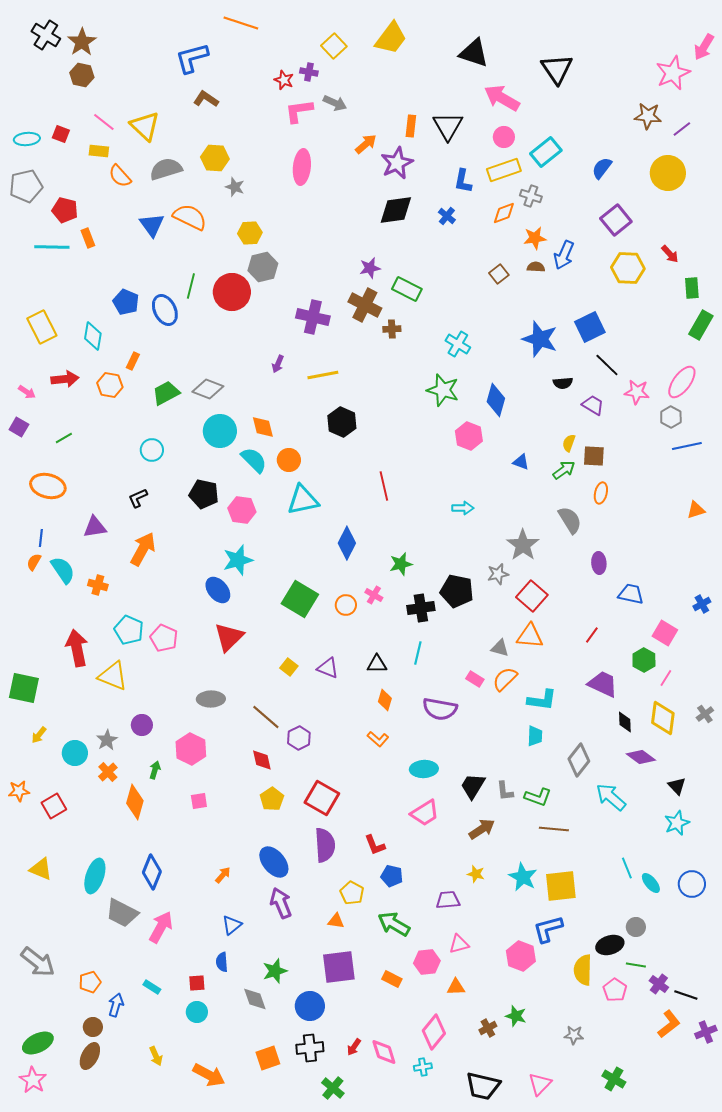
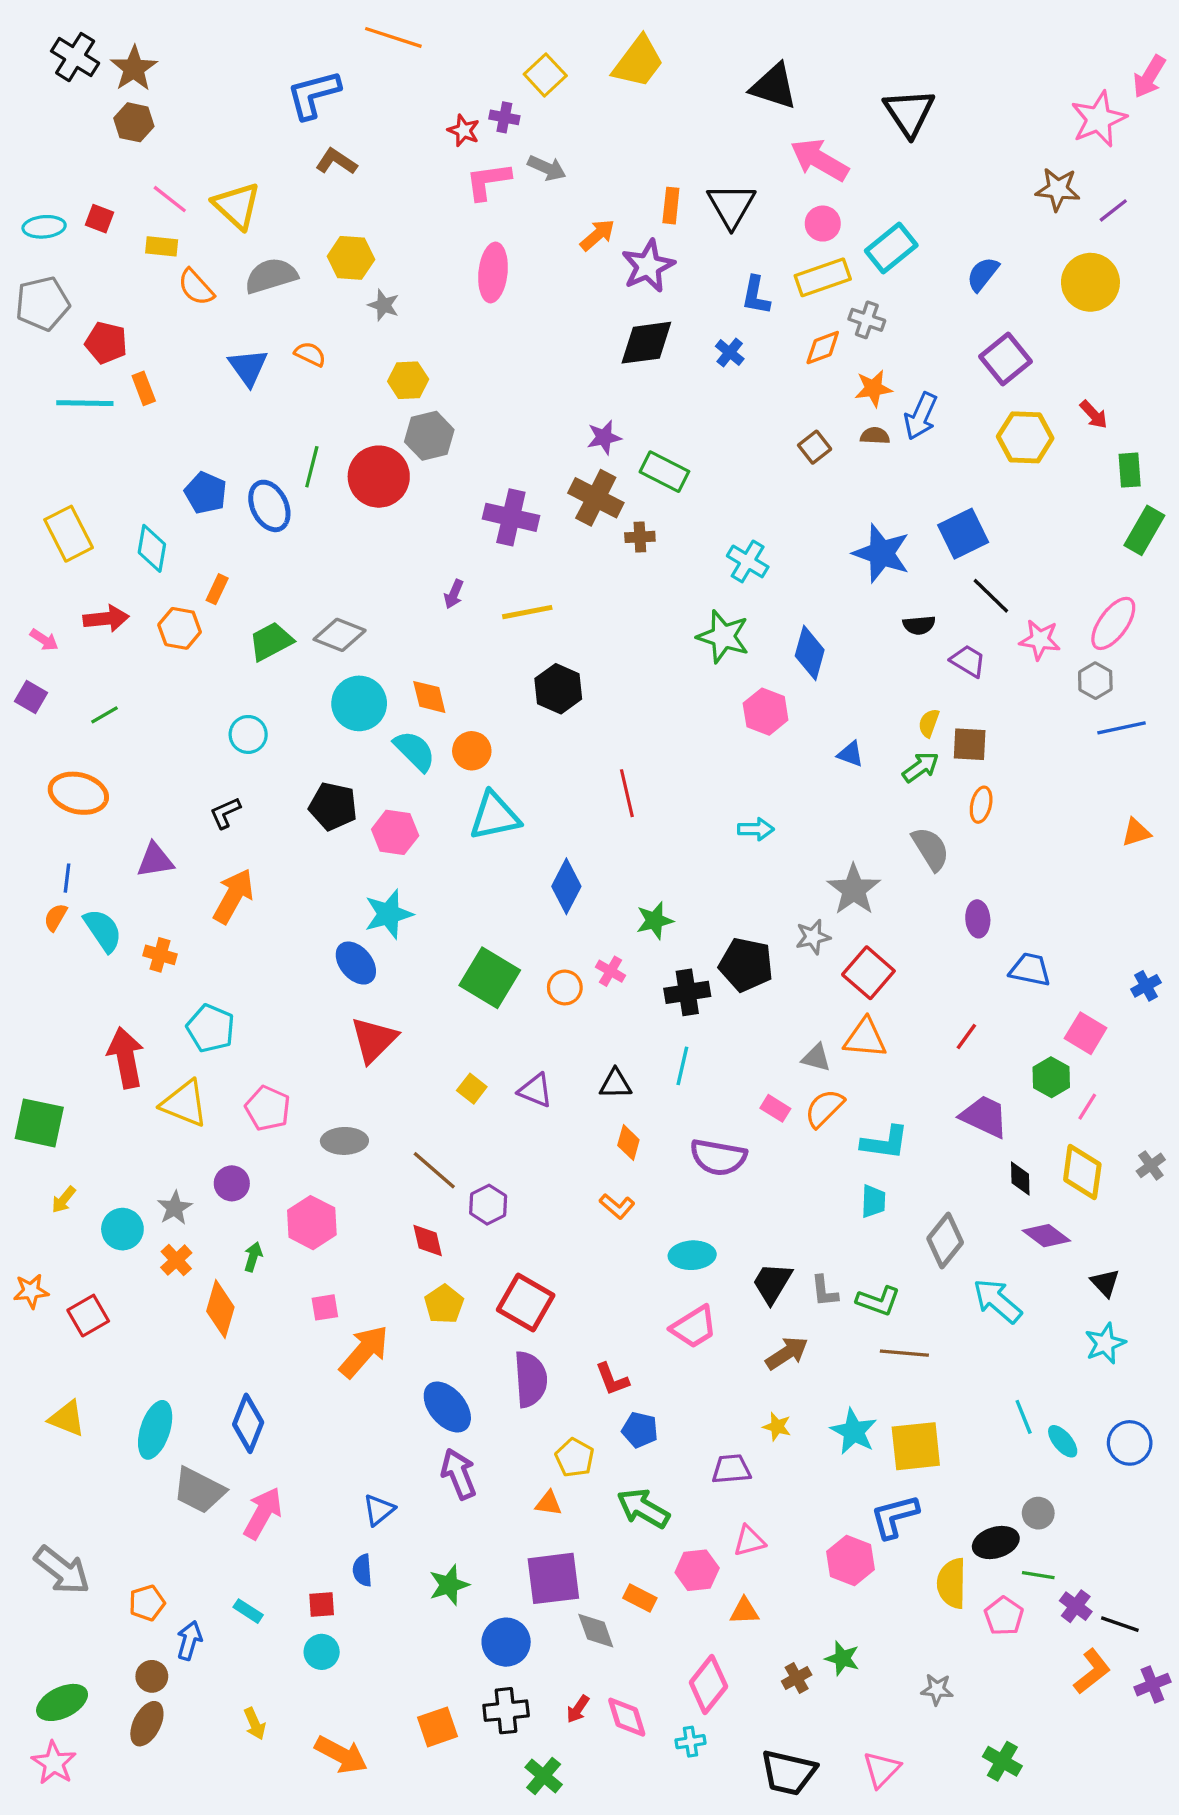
orange semicircle: (190, 217) -> (310, 354), size x0.6
pink pentagon: (164, 638) -> (268, 1108), moved
orange arrow: (223, 875) -> (364, 1352), moved, size x2.0
gray diamond: (255, 999) -> (596, 1631), moved

